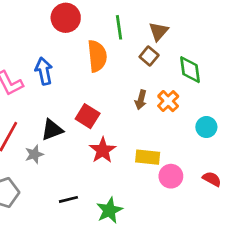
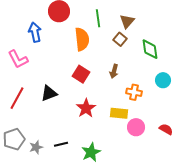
blue arrow: (44, 71) -> (35, 32), moved
orange cross: (168, 101) -> (134, 92), moved, turned -35
red square: (88, 116) -> (81, 74), moved
cyan circle: (206, 127) -> (163, 80), moved
gray star: (34, 154) -> (36, 147), moved

